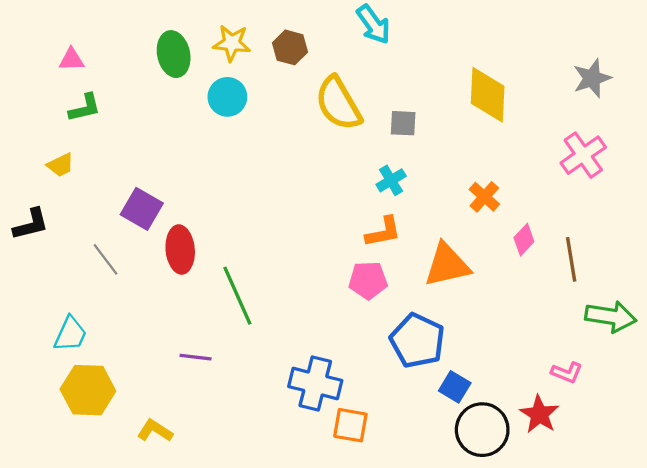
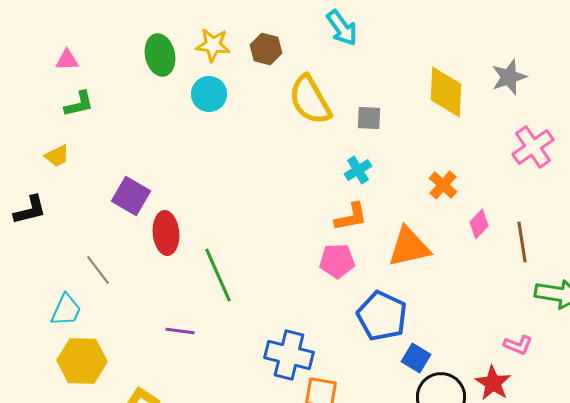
gray star: (592, 78) -> (509, 77), moved
gray line: (105, 259) -> (98, 270), moved

